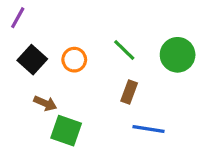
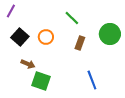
green line: (124, 50) -> (72, 18), moved
brown rectangle: (129, 92) -> (80, 43), moved
blue line: (149, 129) -> (92, 80), turned 60

